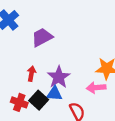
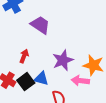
purple trapezoid: (42, 37) -> (40, 25), turned 50
purple star: (59, 77) -> (63, 60), moved

